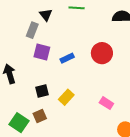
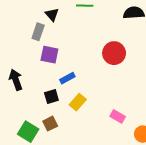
blue rectangle: (67, 58) -> (67, 78), moved
pink rectangle: (106, 103) -> (118, 116), moved

